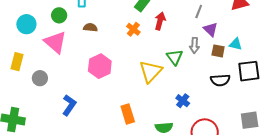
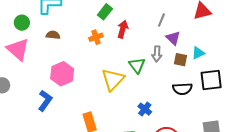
orange cross: (133, 29) -> (96, 37), turned 32
cyan triangle: (236, 44) -> (198, 53), turned -40
blue L-shape: (69, 105) -> (45, 101), moved

